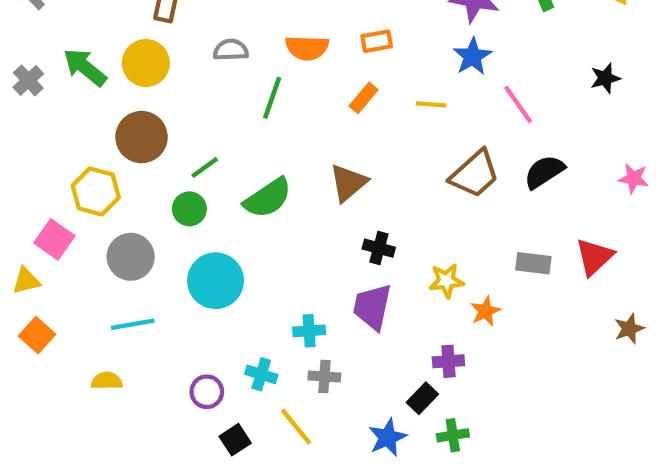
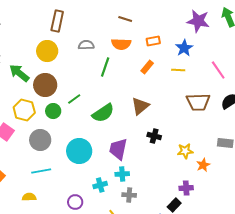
blue star: (472, 56) -> (184, 48), moved
green arrow: (85, 67) -> (19, 73), moved
brown trapezoid: (475, 174) -> (198, 102), turned 40
green circle: (189, 209) -> (53, 111), moved
purple trapezoid: (372, 307) -> (118, 149), moved
cyan cross: (261, 374) -> (100, 185), moved, turned -32

